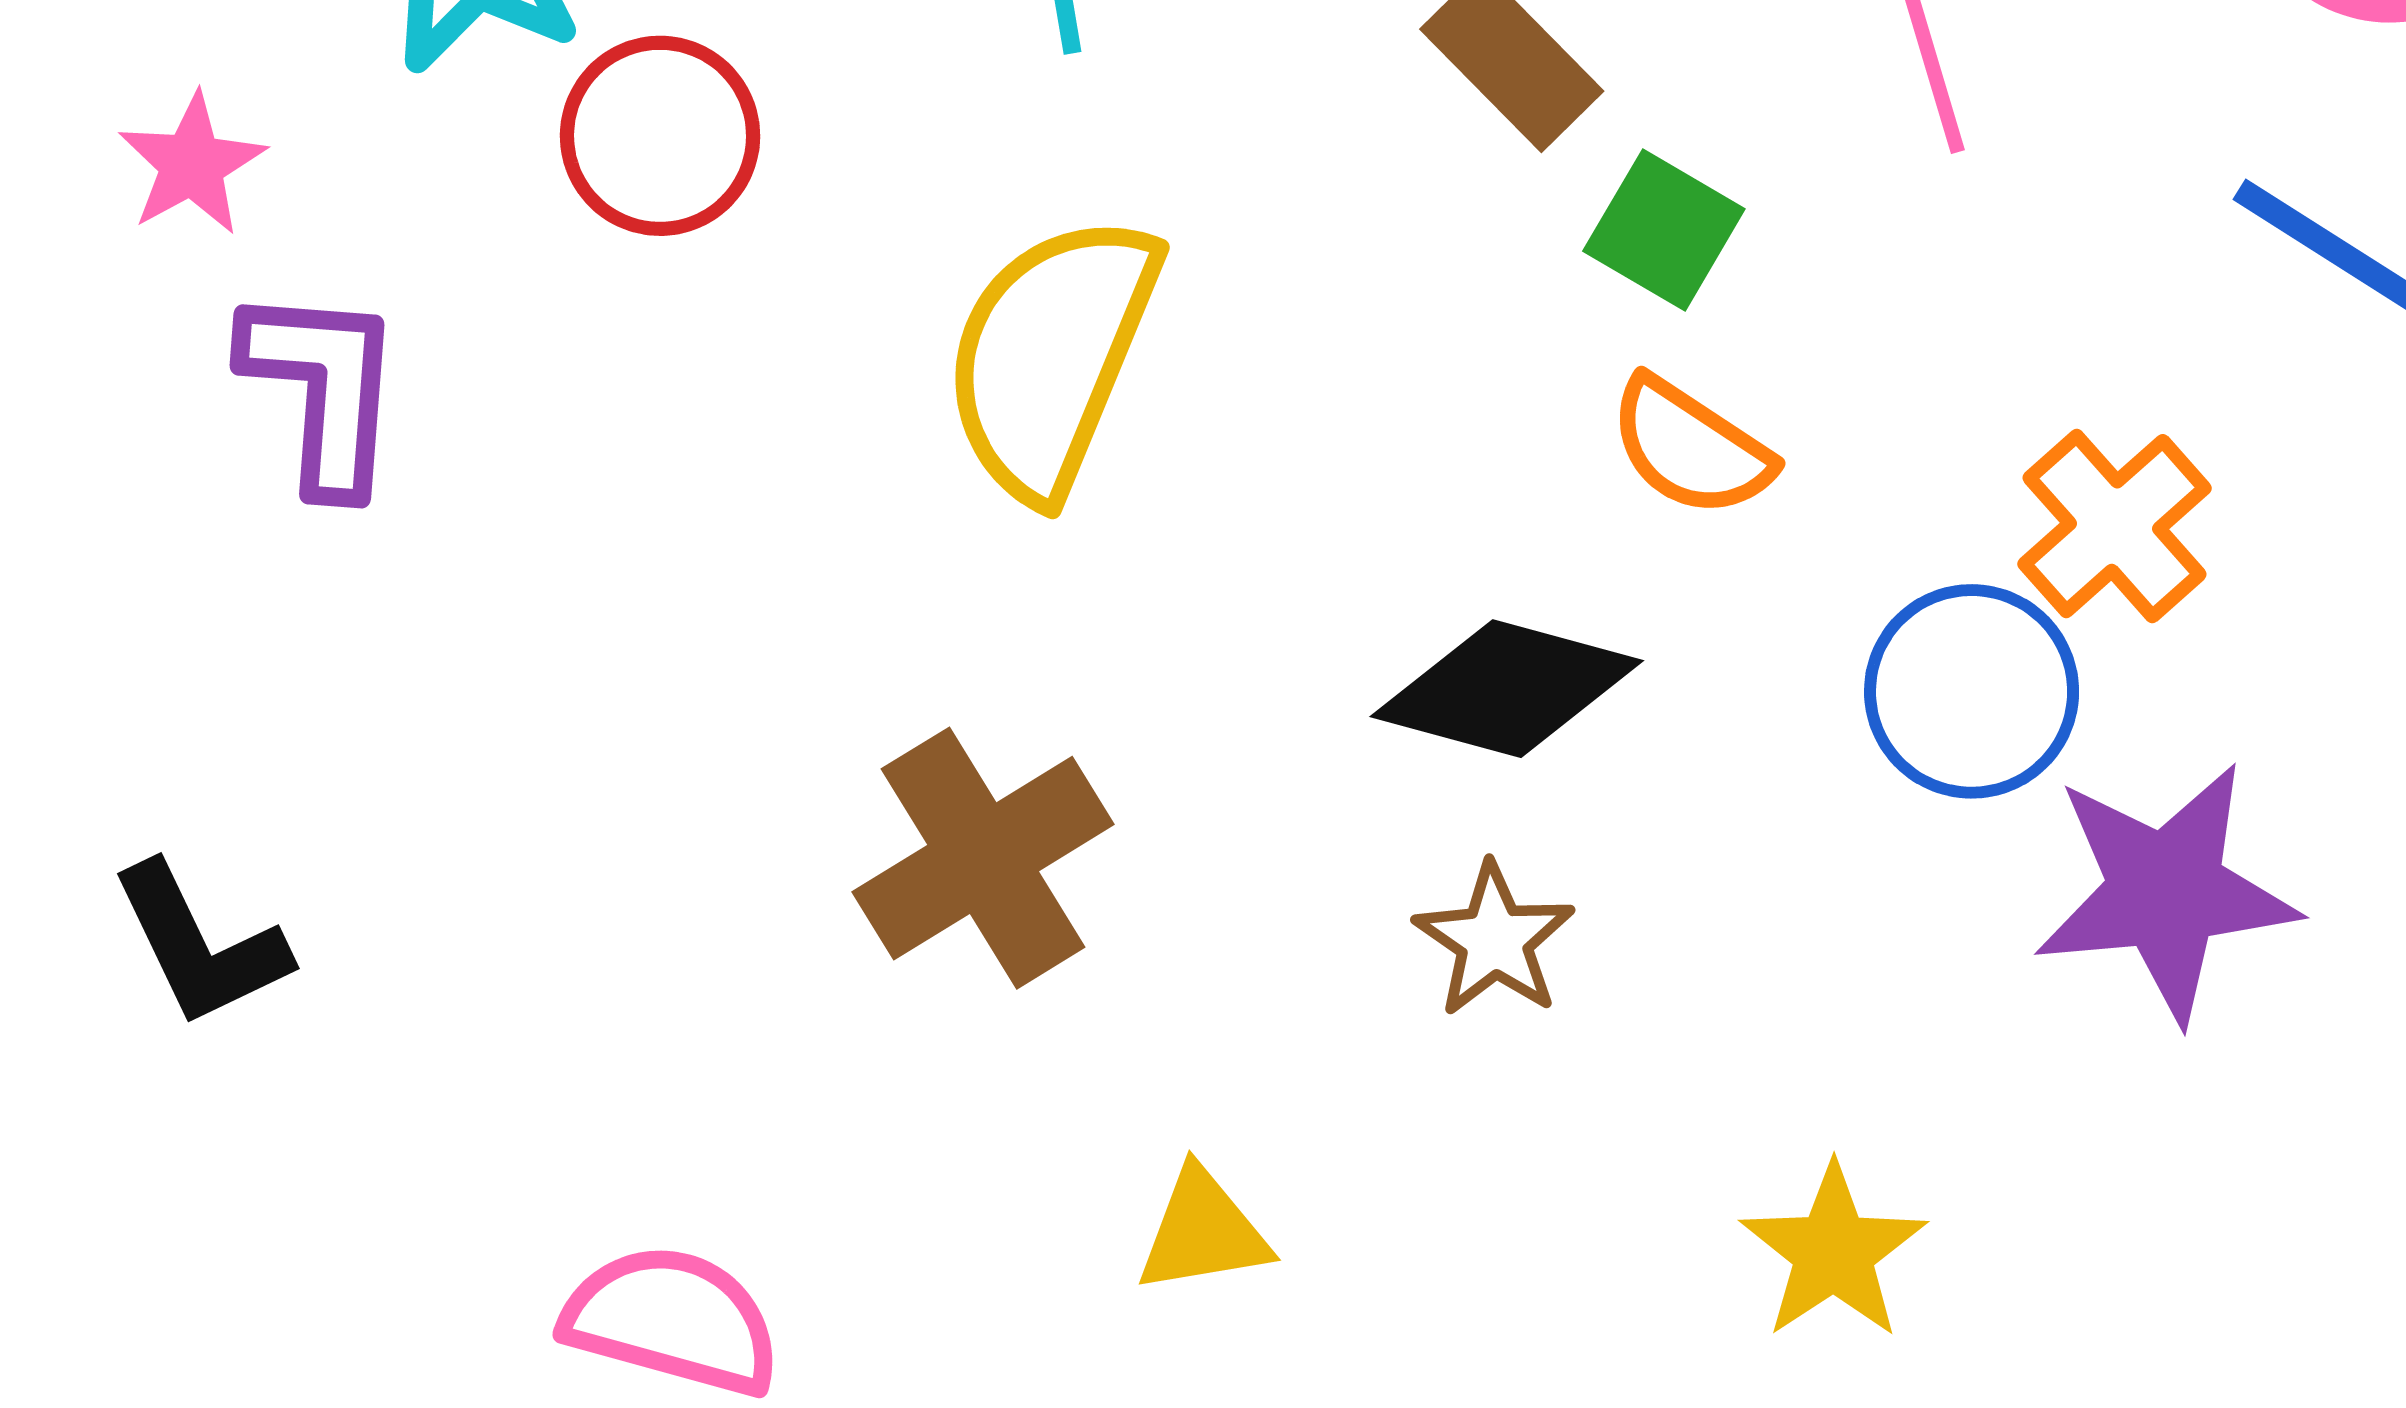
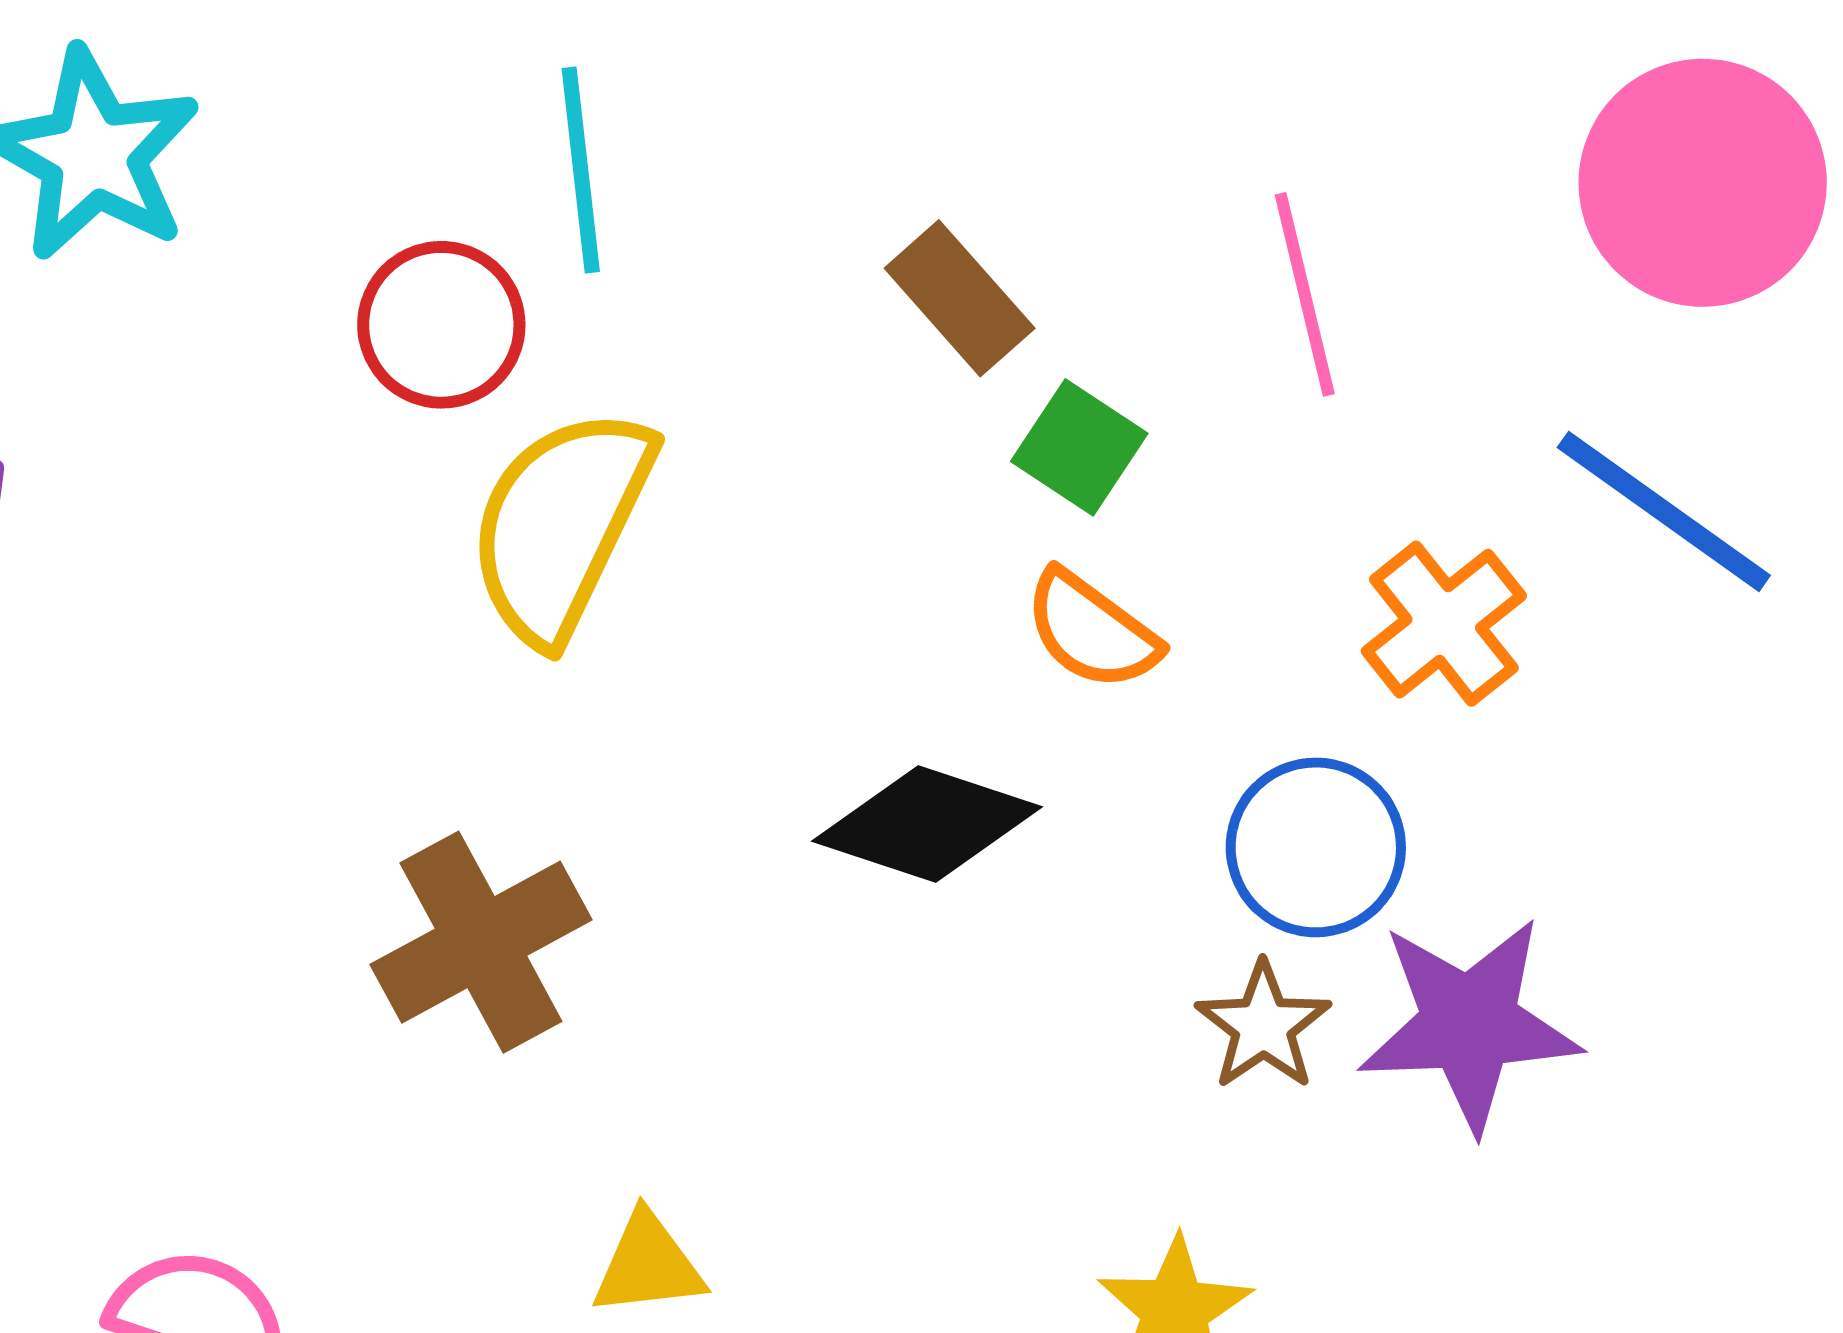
red circle: (660, 136) -> (441, 325), moved
orange cross: (2115, 526) -> (1444, 624), moved
brown star: (1494, 940) -> (1263, 1026), moved

